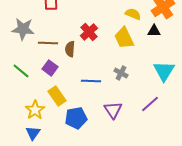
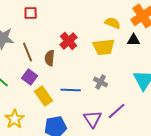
yellow trapezoid: (124, 38) -> (104, 47), turned -70
brown line: (48, 43) -> (28, 52), turned 66
yellow rectangle: (57, 96) -> (44, 96), moved
purple line: (150, 104) -> (117, 111), moved

